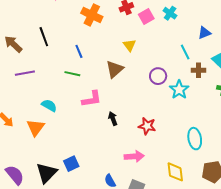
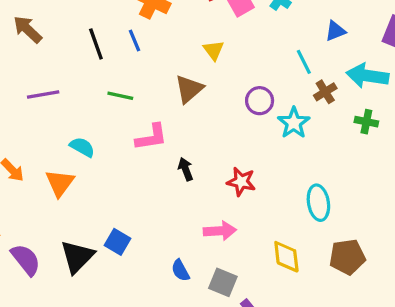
black line: (44, 37) -> (96, 44), moved
brown arrow: (13, 44) -> (28, 29), moved
blue line: (79, 51) -> (134, 40), moved
brown cross: (198, 70) -> (325, 92), turned -32
blue square: (71, 164) -> (118, 242), turned -35

